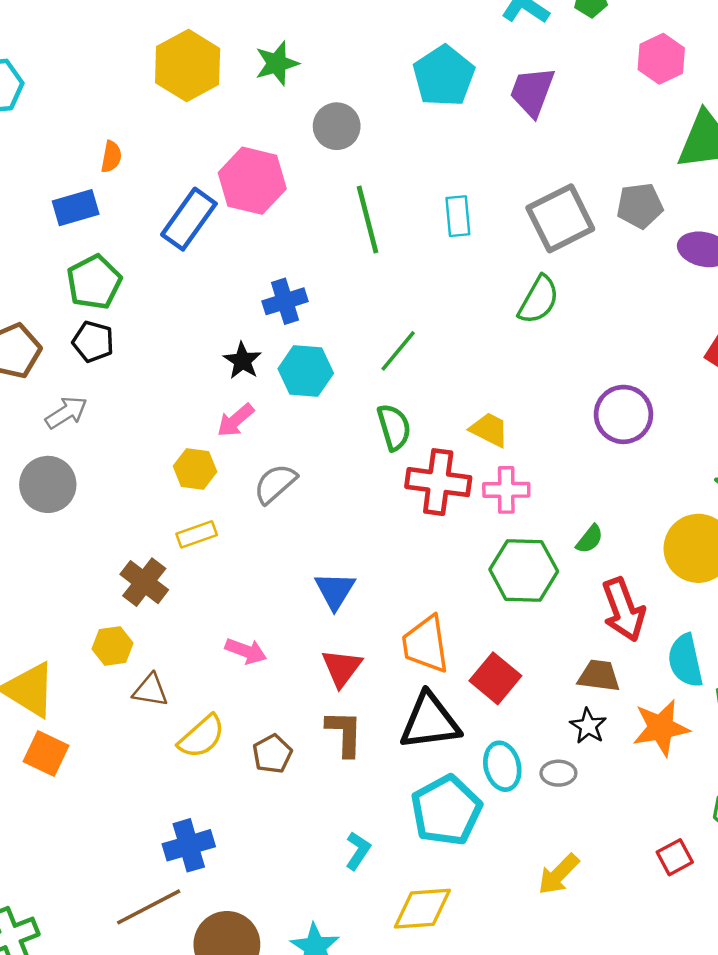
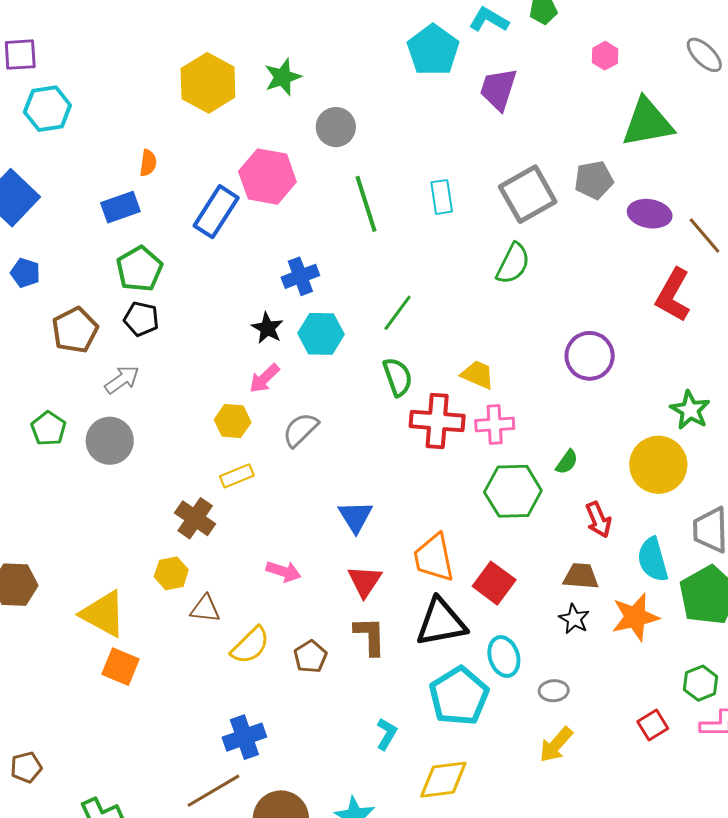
pink hexagon: (661, 59) -> (605, 56), size x0.7
cyan pentagon: (444, 76) -> (433, 50), moved
red arrow: (623, 610) -> (598, 520), size x0.7
gray ellipse: (558, 773) -> (554, 691), moved

